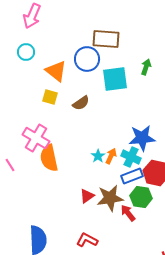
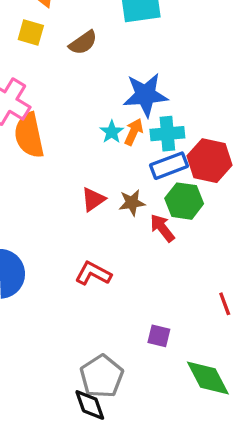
blue star: (142, 138) -> (145, 95), moved
cyan cross: (131, 157) -> (167, 134), turned -30
brown star: (110, 198) -> (132, 203), size x0.6

